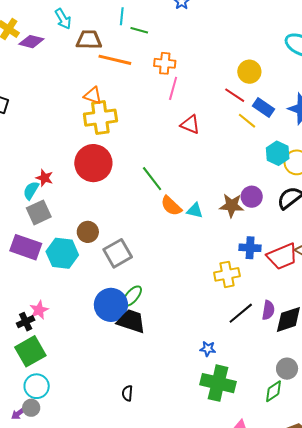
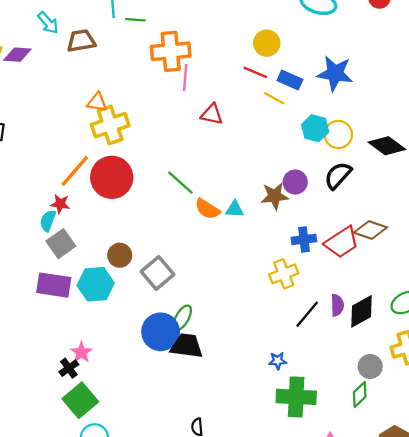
orange line: (115, 60) -> (75, 171), moved, turned -52
orange cross: (165, 63) -> (171, 51), size x1.6

